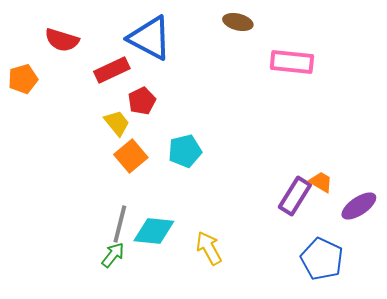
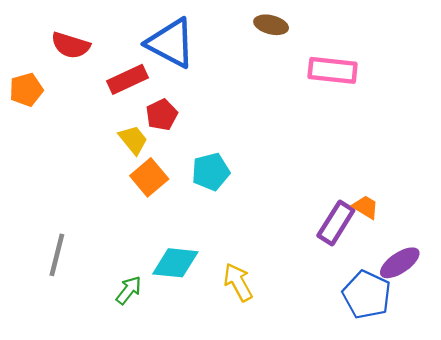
purple ellipse: (359, 206) -> (400, 263), moved
gray line: (120, 224) -> (57, 255), moved

